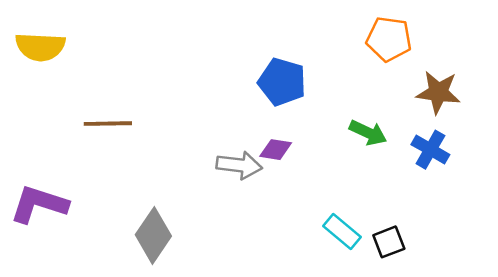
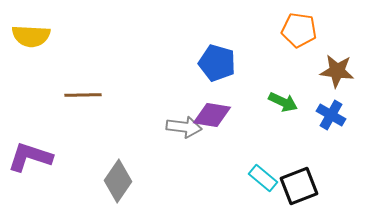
purple diamond: (276, 150) -> (212, 115), size x1.5
black square: (389, 242) -> (299, 186), size x1.5

